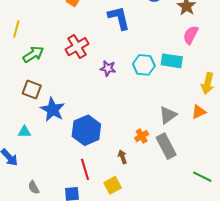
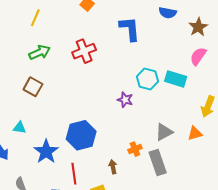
yellow line: (16, 29) -> (35, 18), moved
purple star: (108, 68) -> (125, 100), moved
blue star: (53, 110) -> (46, 152), moved

